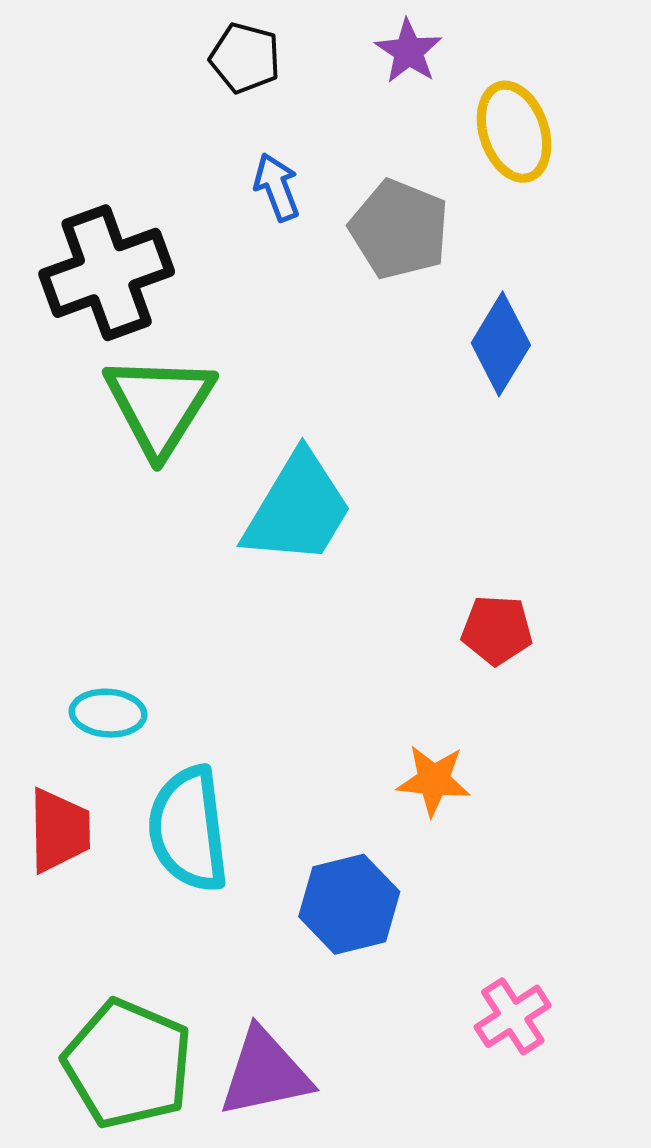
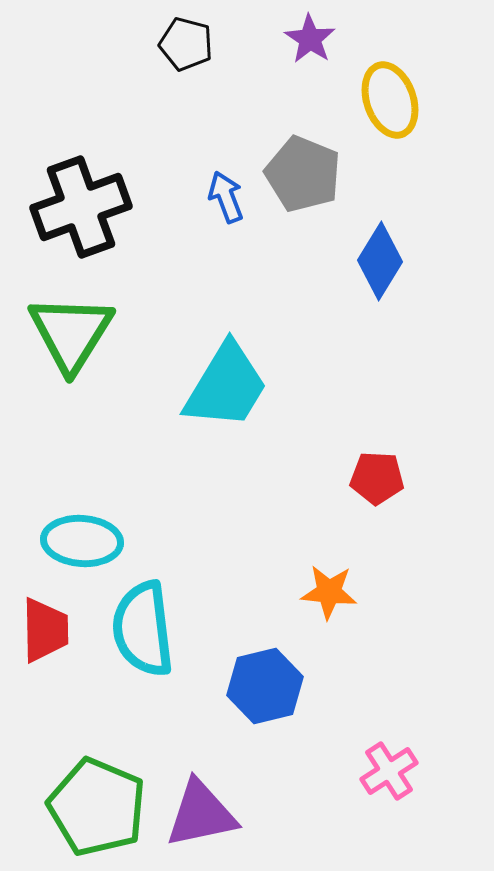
blue arrow: (277, 187) -> (226, 197), moved
green triangle: (159, 405) -> (71, 333), moved
cyan ellipse: (108, 713) -> (82, 541), size x1.4

